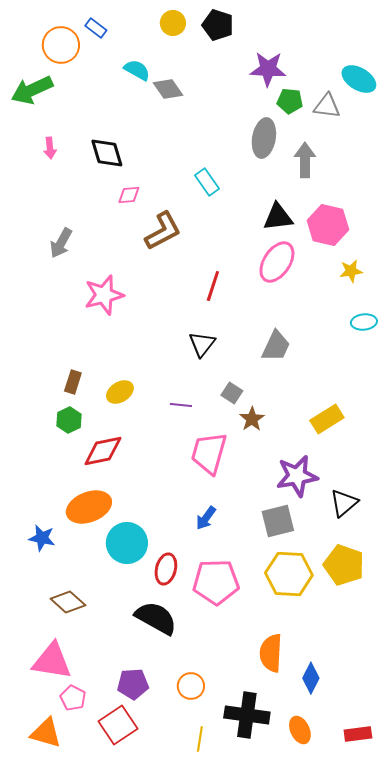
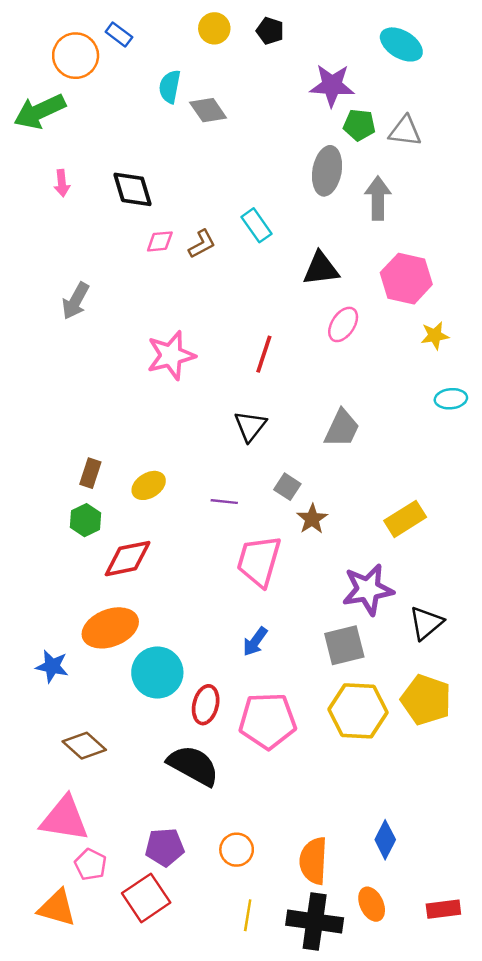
black pentagon: (218, 25) -> (270, 31), size x0.7
cyan semicircle: (137, 70) -> (170, 87), turned -108
cyan ellipse: (359, 79) -> (401, 44), moved
black triangle: (278, 217) -> (321, 269), moved
brown L-shape: (163, 231) -> (202, 244), moved, size x0.6
pink ellipse: (277, 262) -> (343, 324), size x0.7
pink star: (104, 295) -> (171, 355), moved
orange semicircle: (271, 653) -> (313, 861), moved
black cross: (247, 715) -> (315, 921), moved

